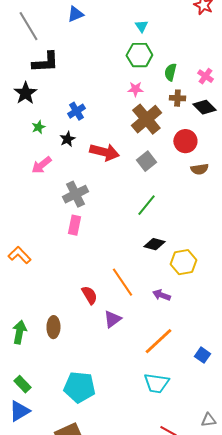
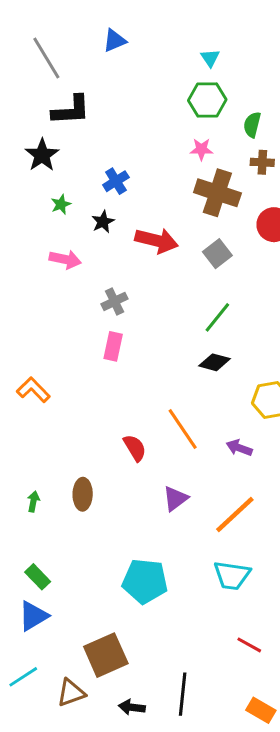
brown cross: (146, 119) -> (217, 193), turned -32
pink arrow: (41, 165) -> (65, 259), turned -130
gray cross: (75, 194) -> (114, 301), size x0.7
black diamond: (154, 244) -> (214, 362), moved
purple triangle: (112, 319) -> (175, 499), moved
green arrow: (19, 332) -> (33, 501), size x0.6
cyan pentagon: (79, 387) -> (145, 581), moved

